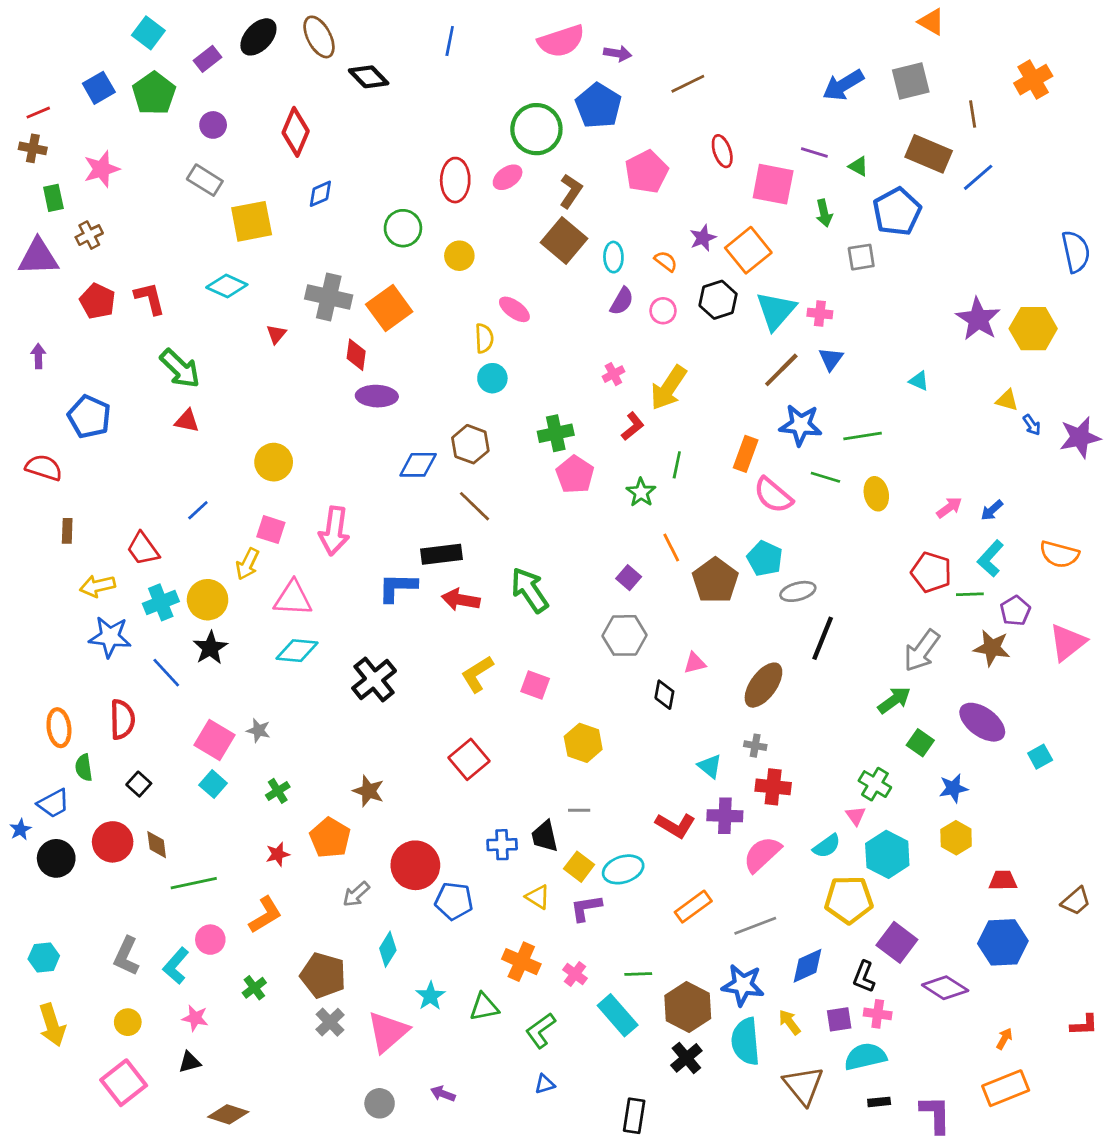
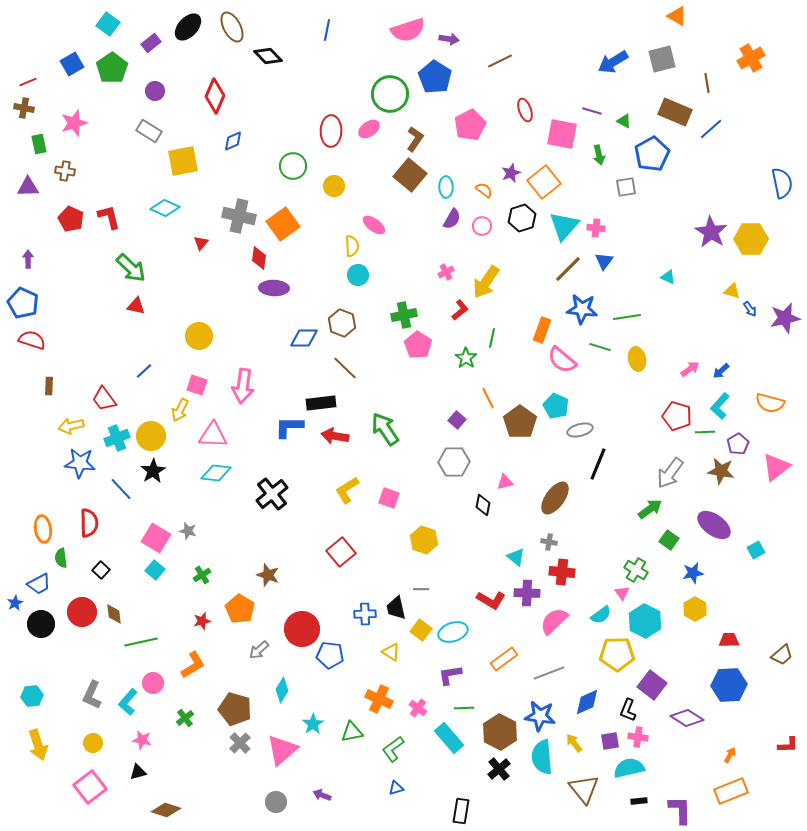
brown cross: (89, 235) -> (65, 171), turned 36
purple triangle: (38, 257) -> (28, 187), size x0.7
blue pentagon: (89, 417) -> (23, 303), moved
purple L-shape: (586, 908) -> (450, 675), moved

